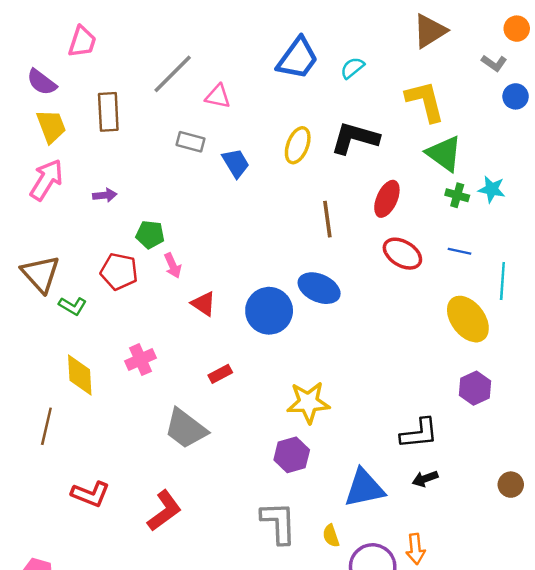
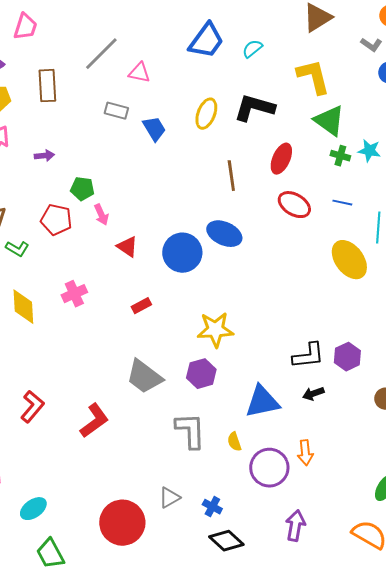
purple hexagon: (475, 388) -> (347, 357), moved
gray trapezoid: (186, 429) -> (144, 377), moved
red L-shape: (90, 494) -> (32, 407), turned -72

